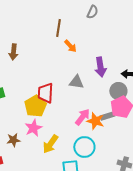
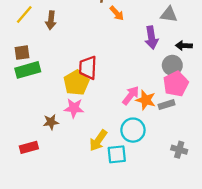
gray triangle: (76, 82) -> (169, 14), moved
gray rectangle: (107, 116) -> (167, 105), moved
pink star: (33, 128) -> (74, 108), turned 30
yellow arrow: (50, 144) -> (98, 140), moved

